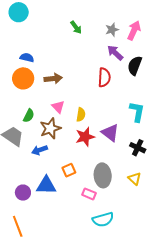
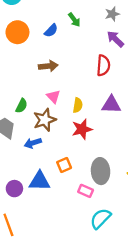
green arrow: (76, 27) -> (74, 20), moved
blue semicircle: (27, 58) -> (51, 31), moved, turned 120
orange circle: (23, 78) -> (17, 32), moved
purple triangle: (110, 133) -> (111, 105), moved, turned -36
cyan semicircle: (103, 219) -> (100, 219), turned 150

